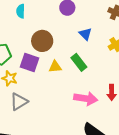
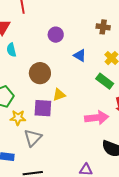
green rectangle: (79, 62) -> (105, 81), moved
purple square: (30, 63) -> (43, 108), moved

